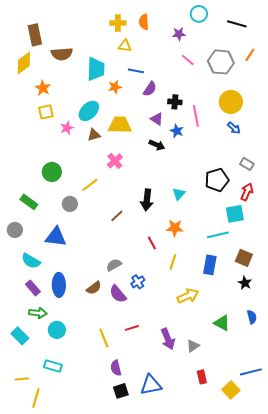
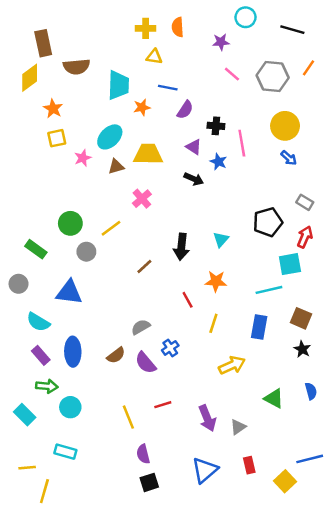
green circle: (52, 172) -> (70, 223), moved
blue triangle: (151, 385) -> (205, 470), moved, turned -30

